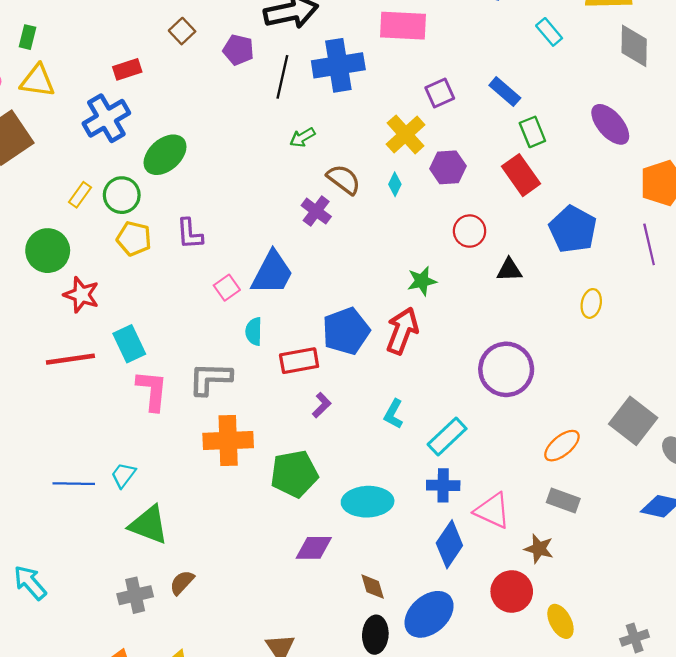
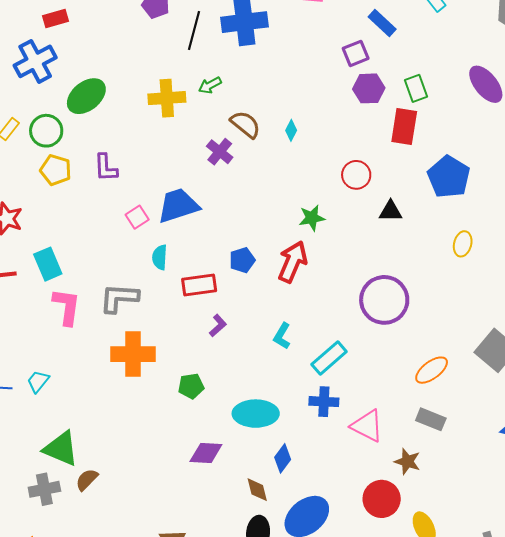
blue rectangle: (505, 92) -> (382, 23), moved
purple square: (440, 93) -> (356, 53), moved
yellow cross: (406, 134) -> (167, 98), moved, turned 36
purple hexagon: (448, 167) -> (369, 88), moved
red rectangle: (521, 175) -> (404, 127), turned 42
blue trapezoid: (272, 273) -> (178, 206), turned -138
blue pentagon: (346, 331) -> (242, 260), size x0.6
green pentagon: (294, 474) -> (191, 386), size x0.6
green triangle: (149, 525) -> (61, 449), moved
blue diamond: (449, 544) -> (283, 458), moved, size x0.7

